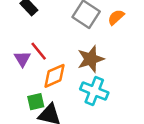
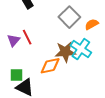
orange diamond: (55, 76) -> (50, 66), moved
cyan cross: (94, 91) -> (81, 49), moved

